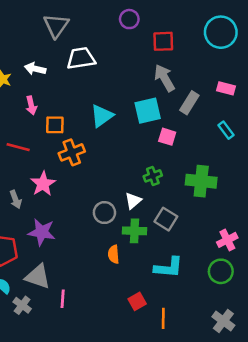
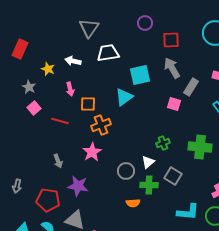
cyan square: (148, 111) -> (140, 75), moved
pink square: (167, 137) -> (174, 104), moved
pink star: (43, 184) -> (92, 152), moved
orange semicircle: (114, 254) -> (133, 203), turned -88
cyan L-shape: (168, 267) -> (188, 212), moved

